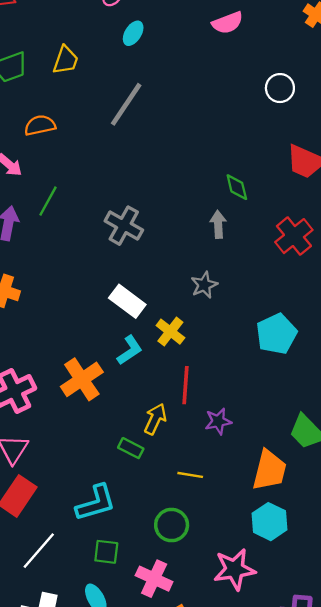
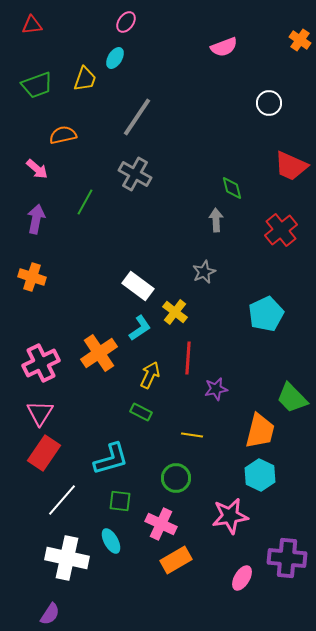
cyan ellipse: (133, 33) -> (115, 58), moved
green line: (48, 201) -> (85, 202), moved
gray cross: (124, 226) -> (135, 174), moved
yellow arrow: (155, 419) -> (150, 375), moved

